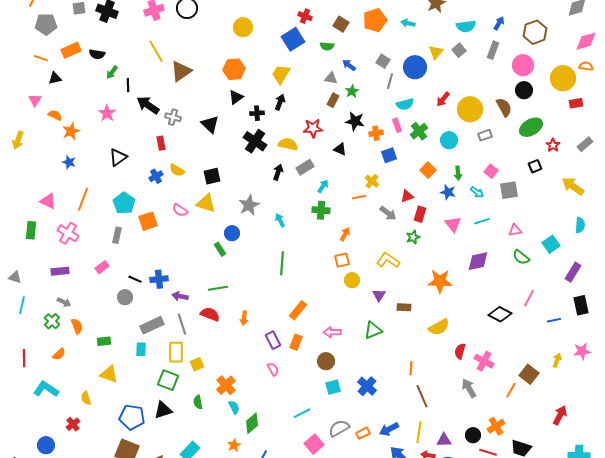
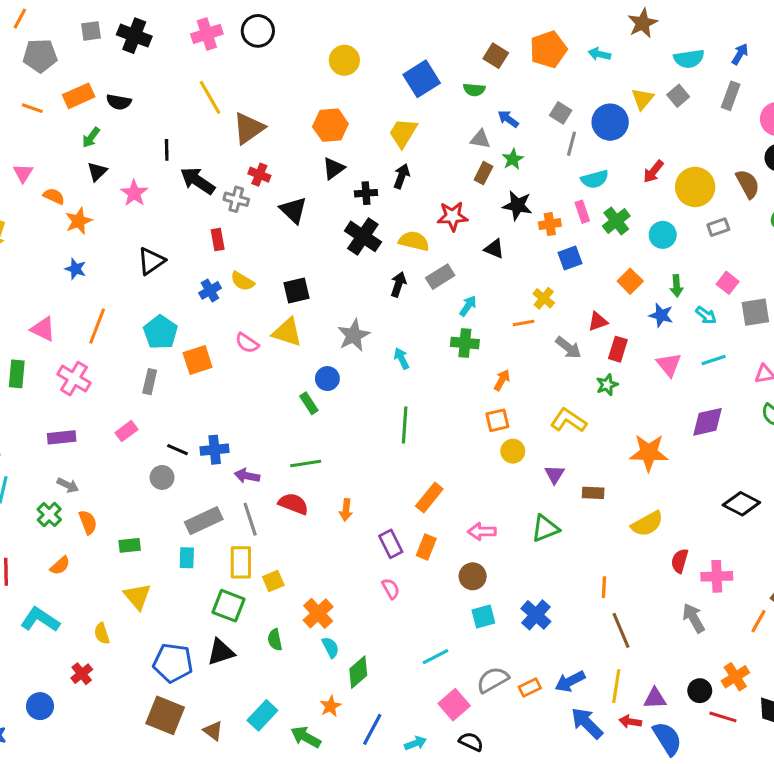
red cross: (305, 16) -> (259, 175), moved
green arrow: (112, 72) -> (91, 138), moved
black triangle: (55, 78) -> (97, 172), moved, turned -32
pink cross: (484, 361) -> (717, 576), turned -30
yellow triangle: (109, 374) -> (137, 596), turned 30

